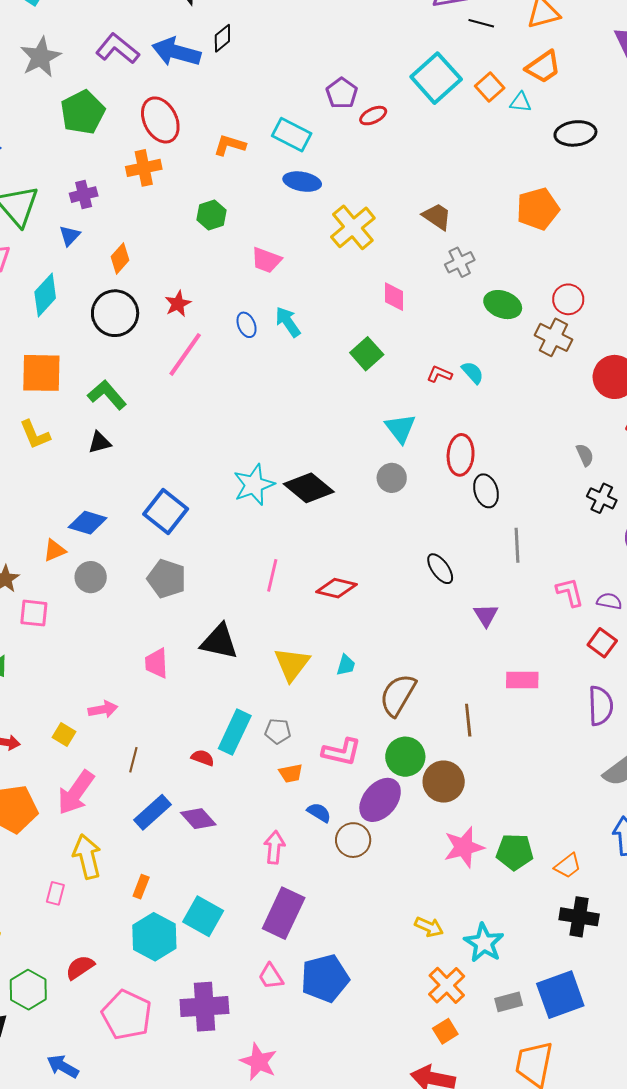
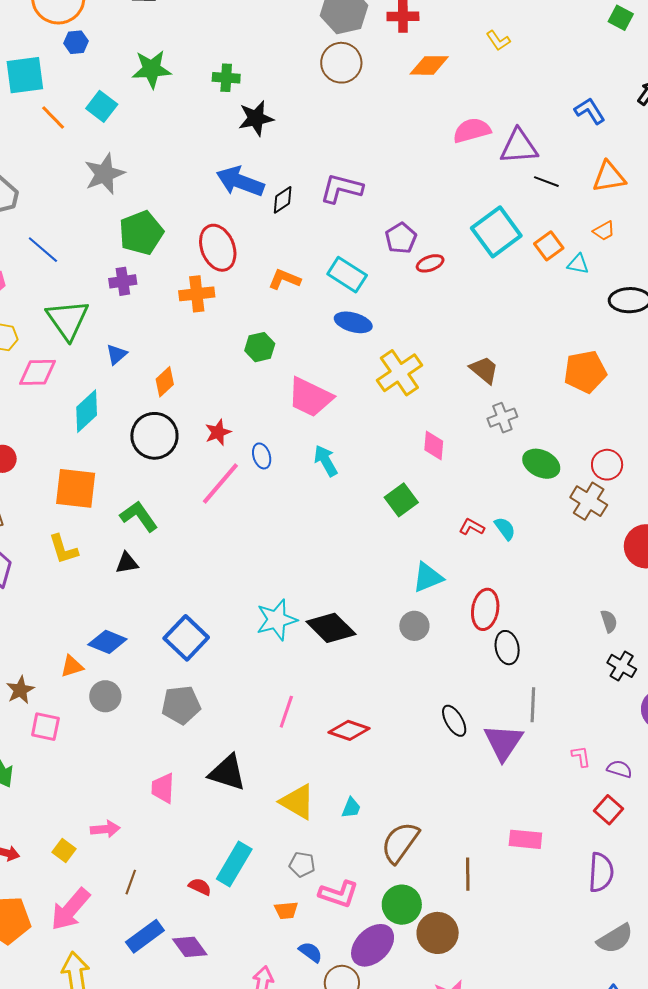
black diamond: (222, 38) -> (283, 200), moved
purple L-shape: (117, 49) -> (341, 188), moved, turned -30
orange trapezoid: (543, 67) -> (604, 231), size x0.6
purple cross: (84, 195) -> (123, 281), moved
pink trapezoid: (266, 260) -> (310, 397), size x1.5
blue ellipse: (247, 325) -> (262, 456), moved
cyan triangle: (400, 428) -> (428, 577), turned 40
gray pentagon: (167, 579) -> (181, 705), turned -30
pink L-shape: (570, 592) -> (581, 756), size x0.7
purple triangle: (486, 615) -> (503, 742), moved, size x1.6
yellow triangle: (292, 664) -> (297, 802), turned -42
gray pentagon: (278, 731) -> (302, 864), moved

